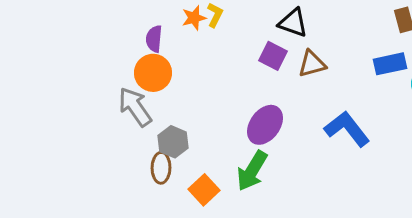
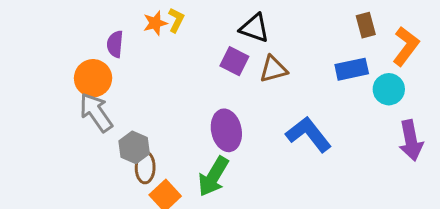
orange circle: (153, 73) -> (93, 78), moved
purple ellipse: (265, 125) -> (226, 130), turned -48
brown ellipse: (161, 168) -> (145, 167), moved

